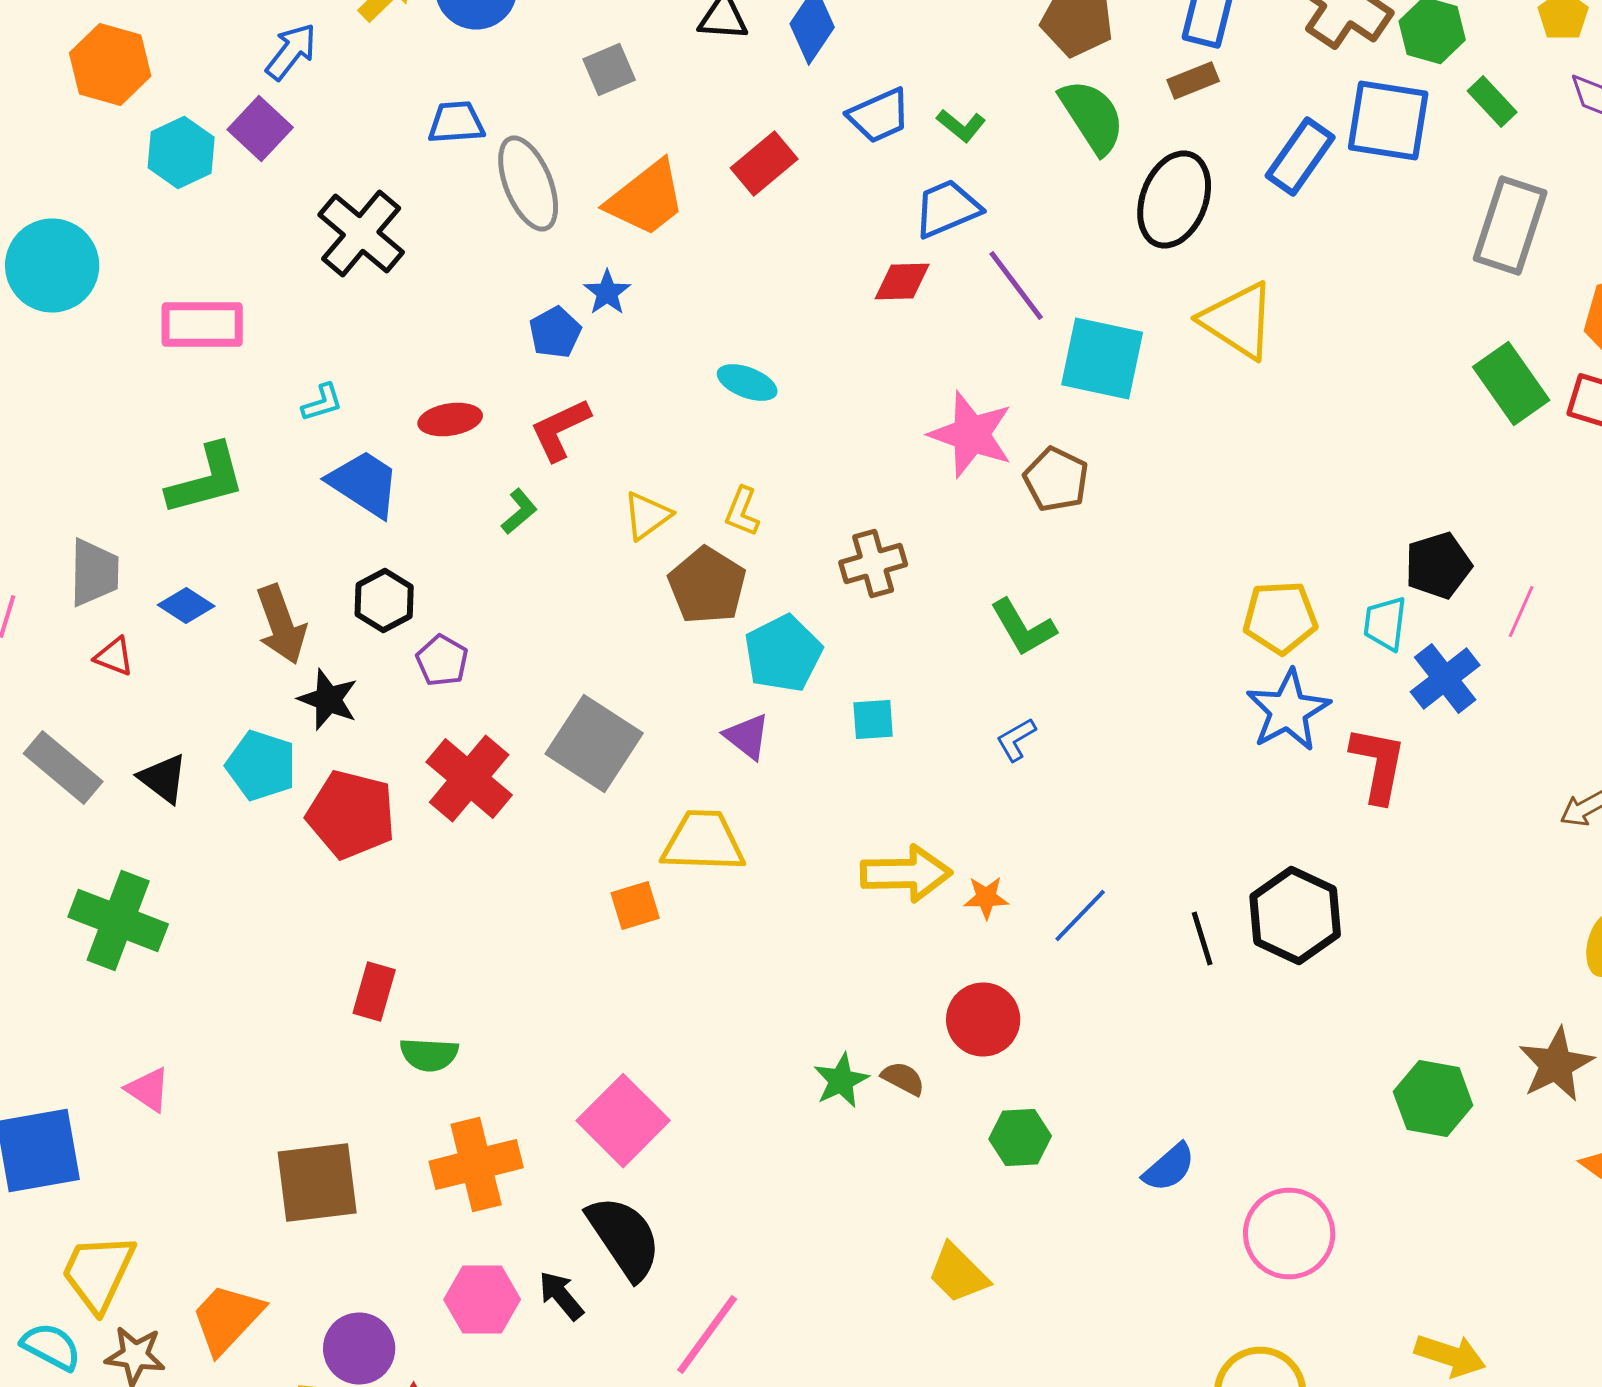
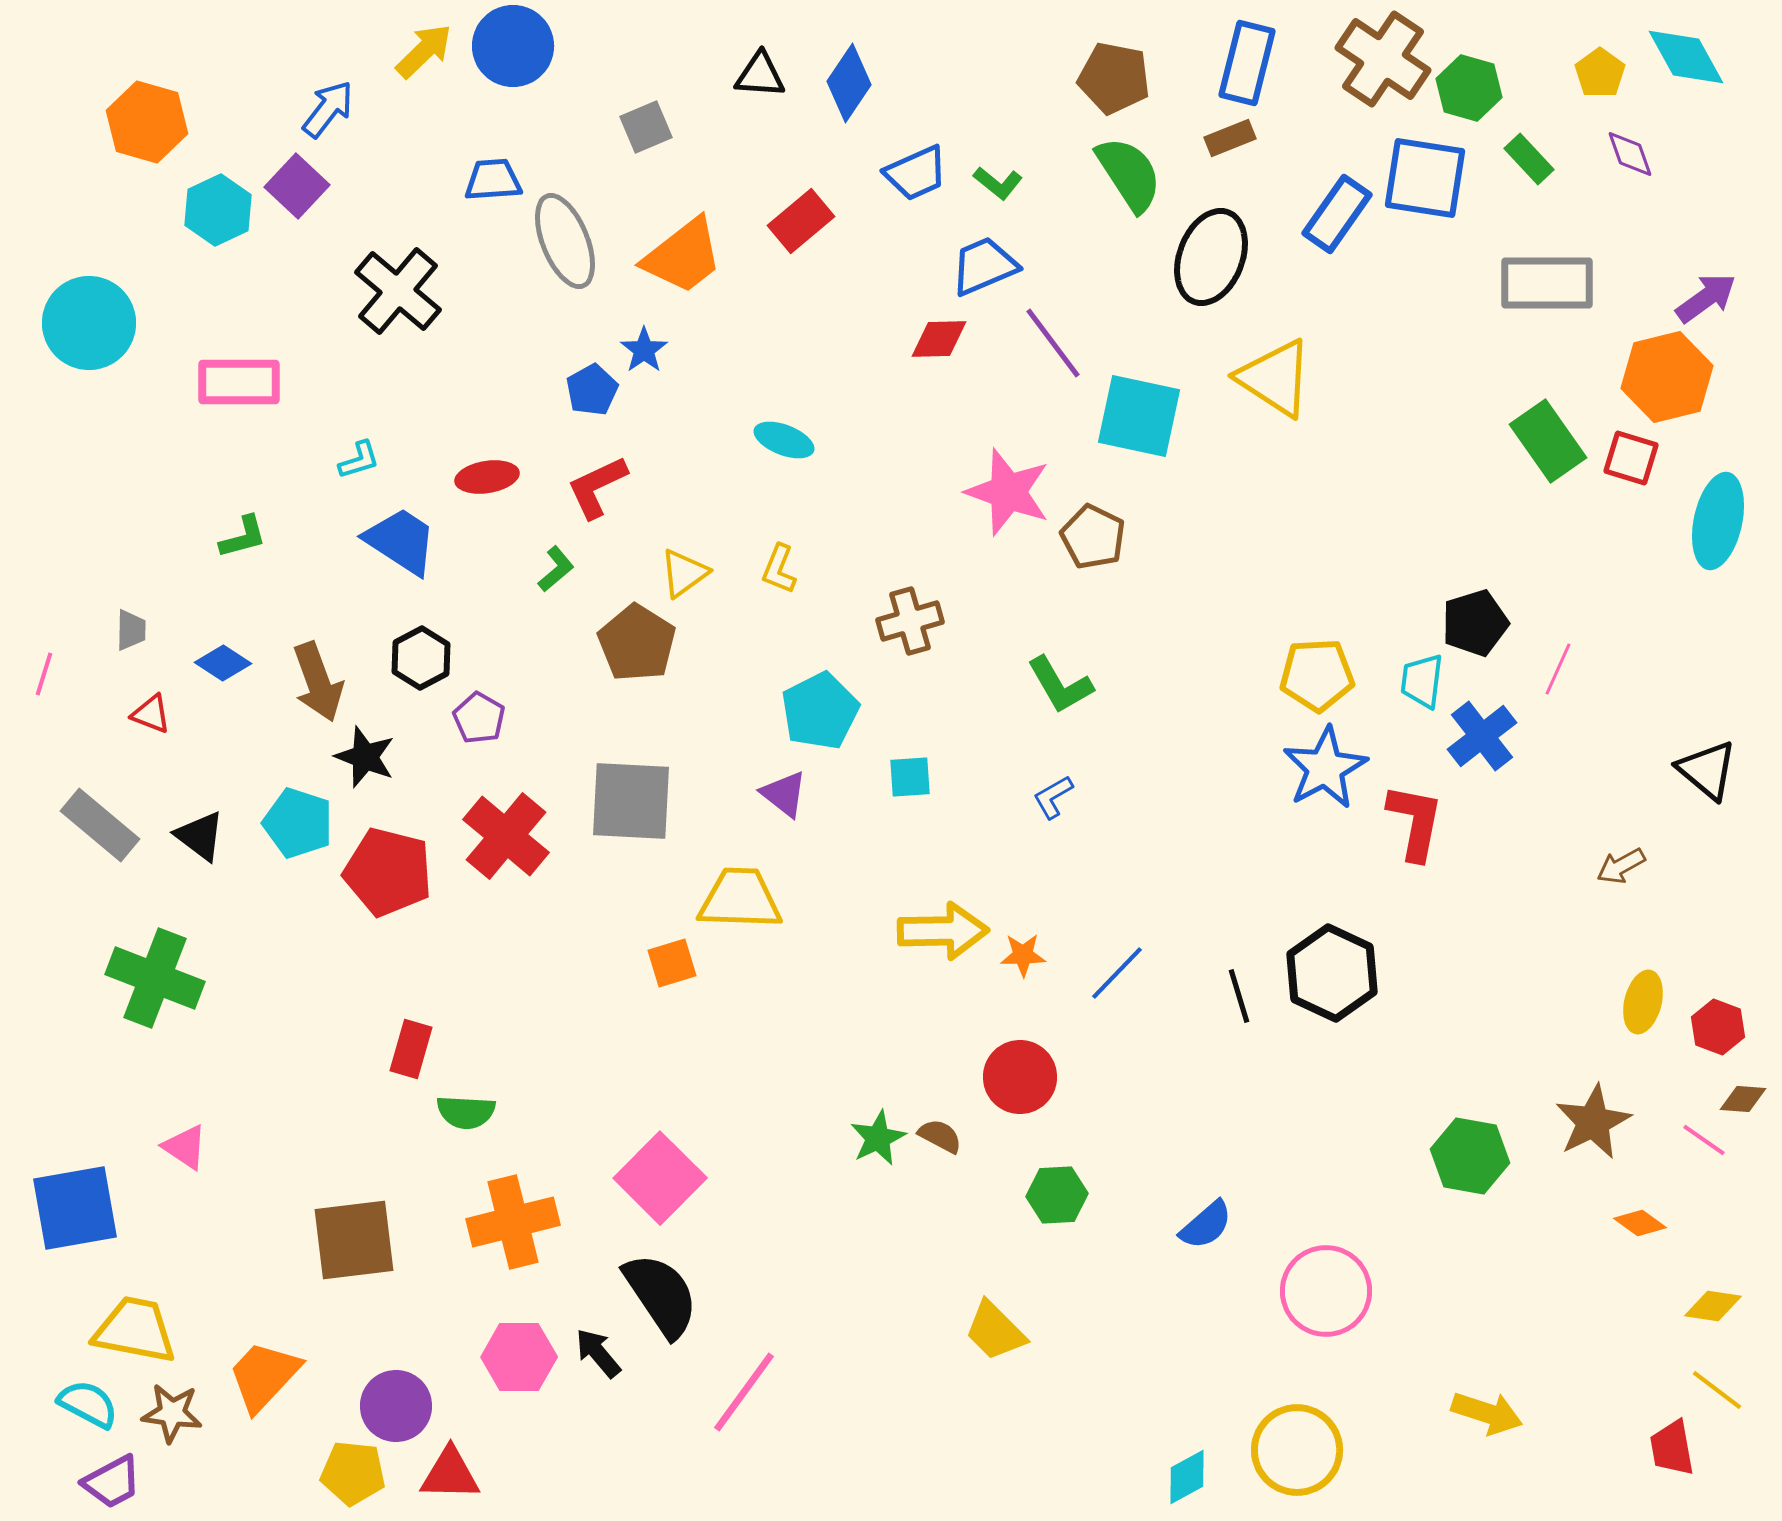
gray rectangle: (1510, 226) -> (1547, 283), turned 72
green L-shape: (206, 480) -> (243, 537), size x0.6
gray trapezoid: (94, 572) -> (131, 630), size x0.6
brown pentagon: (707, 586) -> (637, 643), moved
gray square: (594, 744) -> (631, 801), turned -30
yellow trapezoid: (98, 1272) -> (135, 1330), turned 76

